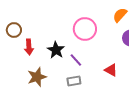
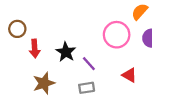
pink circle: (85, 29) -> (117, 35), moved

